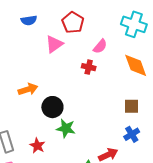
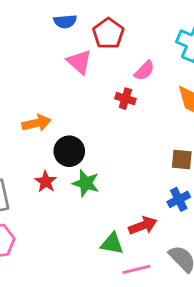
blue semicircle: (29, 20) -> (65, 21), moved
pink triangle: (54, 44) -> (79, 62), turned -48
red star: (37, 146) -> (46, 182), moved

